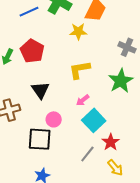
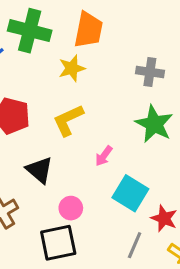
yellow L-shape: (80, 70) -> (68, 120), moved
pink arrow: (83, 100) -> (104, 156), moved

